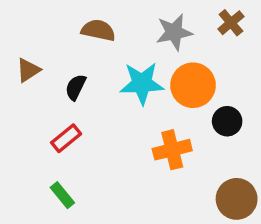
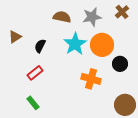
brown semicircle: (98, 30) -> (62, 17), moved
cyan star: (142, 83) -> (75, 44), turned -30
orange cross: (172, 150) -> (91, 79), turned 30

